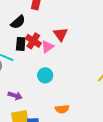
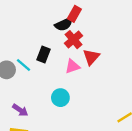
black semicircle: (18, 22) -> (64, 24), moved
red cross: (33, 41) -> (74, 40), moved

